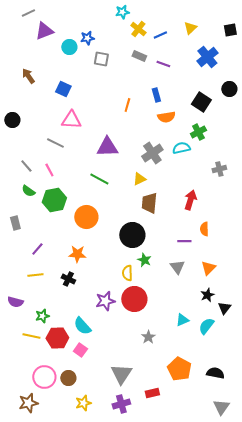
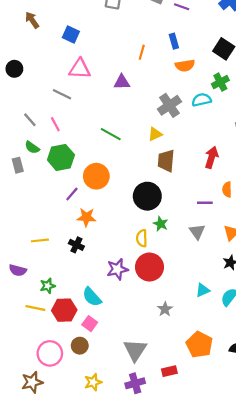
purple triangle: (107, 147) -> (122, 82), moved, size x0.7
gray rectangle: (15, 223) -> (18, 165), moved
purple line: (37, 249) -> (72, 194), moved
brown circle: (68, 378) -> (80, 346), moved

